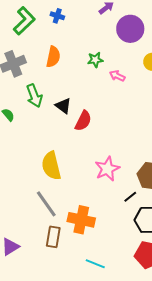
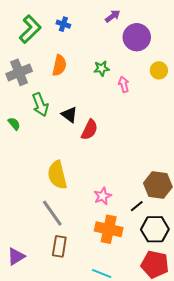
pink arrow: (117, 76) -> (124, 84), turned 49
pink star: (107, 169) -> (103, 196), moved, size x0.7
orange cross: (81, 220) -> (109, 229), moved

